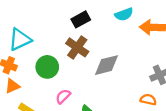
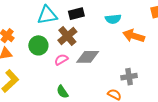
cyan triangle: (20, 39) -> (47, 15), moved
pink semicircle: (63, 96) -> (61, 60), moved

